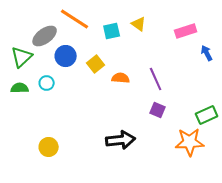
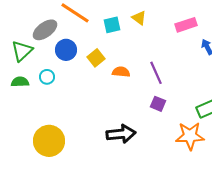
yellow circle: (49, 147) -> (49, 141), size x1.6

